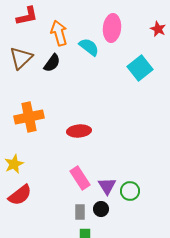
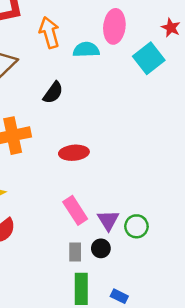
cyan semicircle: (89, 47) -> (86, 50), turned -40
black semicircle: (52, 63) -> (53, 93), moved
cyan square: (140, 68) -> (149, 58), moved

